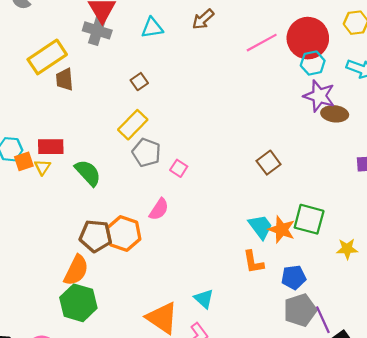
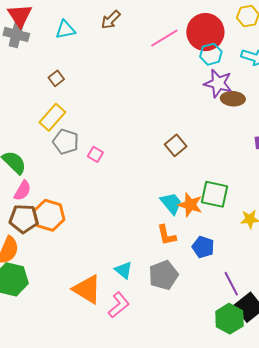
pink semicircle: (159, 209) -> (23, 191), moved
blue pentagon: (294, 277) -> (203, 247), turned 30
gray pentagon: (300, 310) -> (163, 275), moved

